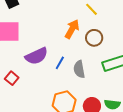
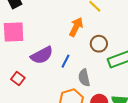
brown circle: (94, 38) -> (99, 44), moved
gray semicircle: (79, 69) -> (84, 78), moved

